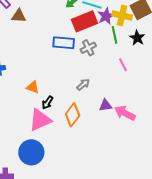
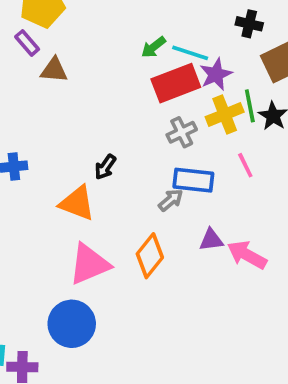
yellow cross: (122, 15) -> (225, 114), moved, turned -36
green line: (114, 35) -> (250, 106), moved
blue rectangle: (64, 43) -> (193, 180), moved
orange triangle: (33, 87) -> (77, 203), size x1.5
black arrow: (48, 103) -> (105, 167), moved

